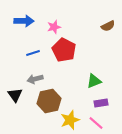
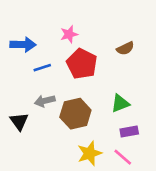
blue arrow: (24, 21) -> (23, 45), moved
brown semicircle: (108, 26) -> (125, 48), moved
brown hexagon: (49, 101) -> (75, 114), moved

